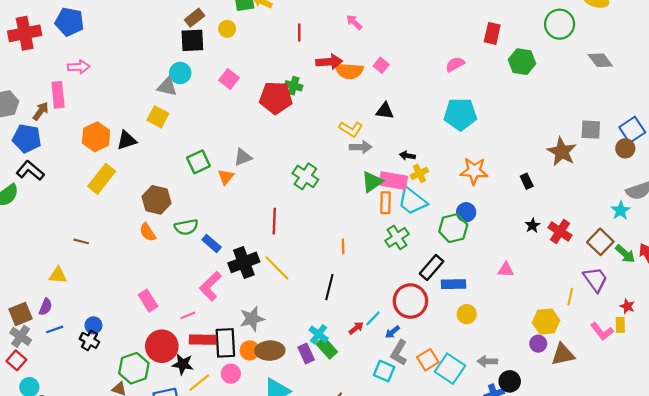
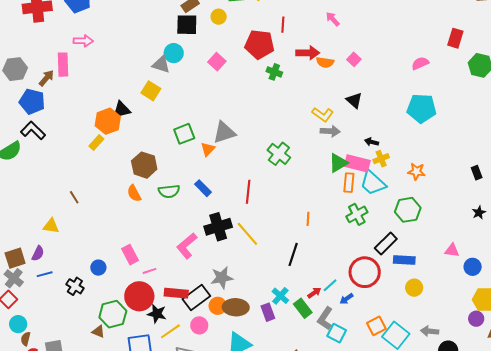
orange semicircle: (349, 71) -> (325, 62), size x0.7
red pentagon: (276, 98) -> (259, 44), moved
black triangle: (385, 111) -> (354, 100), turned 30
orange hexagon: (96, 137) -> (108, 121), moved
gray triangle: (243, 157) -> (224, 133), size x1.4
orange star: (474, 171) -> (417, 171), moved, size x0.7
yellow rectangle: (102, 179) -> (96, 143), size x0.6
blue circle: (466, 212) -> (473, 267), moved
brown line: (81, 241) -> (74, 197), turned 40
blue rectangle: (212, 243) -> (203, 188), moved
pink line: (188, 315) -> (150, 271), moved
blue circle: (93, 325) -> (98, 268), moved
black rectangle: (225, 343) -> (196, 297), turned 52
green rectangle: (327, 348) -> (303, 308), moved
gray L-shape: (399, 353) -> (325, 318), moved

